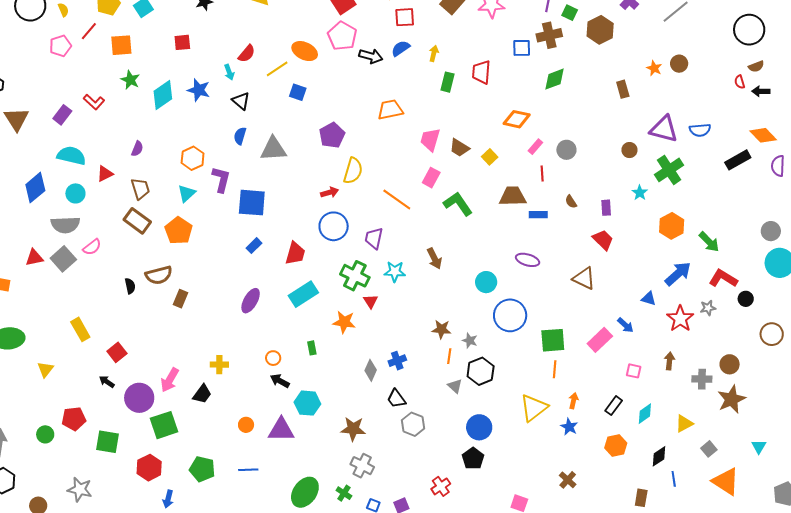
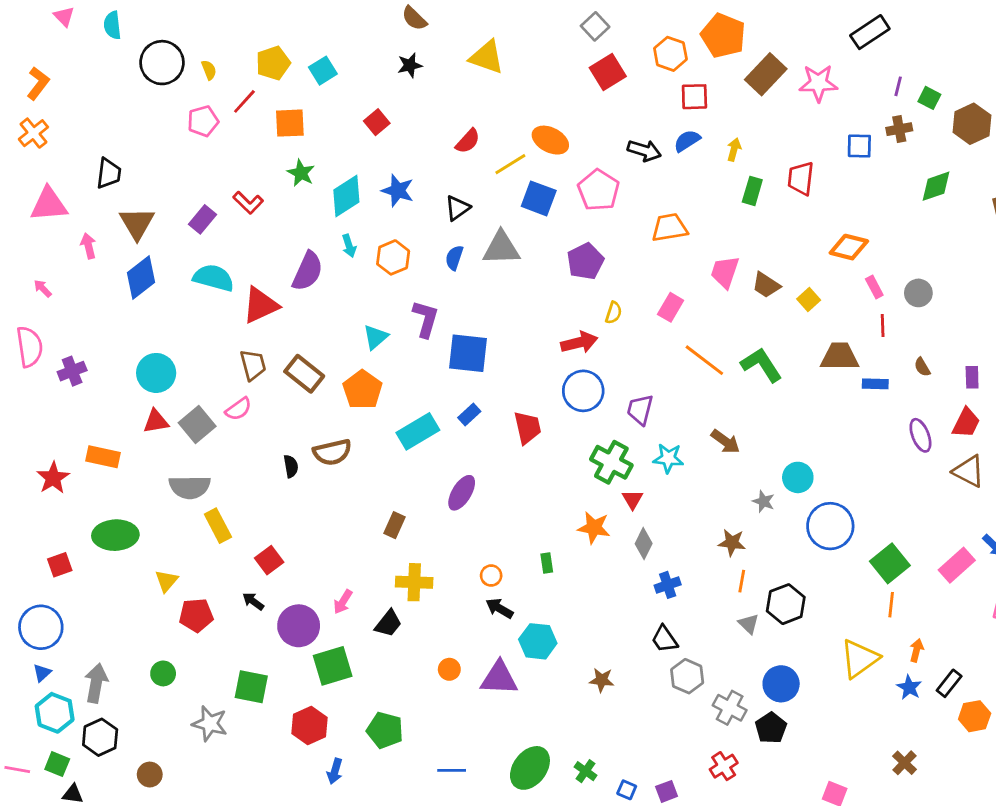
brown cross: (549, 35) -> (899, 129), size x0.7
pink pentagon: (342, 36) -> (599, 190), moved
red square: (182, 42) -> (377, 122), turned -36
cyan arrow: (229, 72) -> (349, 246), moved
green diamond: (554, 79) -> (936, 186), moved
blue square: (298, 92) -> (539, 198), size x1.4
black triangle: (241, 101) -> (457, 208), turned 42
pink rectangle: (535, 147) -> (874, 287), turned -70
purple semicircle: (137, 149) -> (308, 271), size x1.8
gray triangle: (273, 149) -> (501, 248), moved
orange hexagon: (193, 158) -> (393, 257), moved
yellow semicircle: (353, 171) -> (614, 313), size x0.6
red triangle: (105, 174) -> (260, 305), size x1.6
pink rectangle: (431, 178) -> (671, 307), moved
blue diamond: (35, 188) -> (141, 277), moved
brown trapezoid: (140, 189) -> (253, 365), moved
red arrow: (330, 192) -> (579, 342), size x1.4
cyan circle: (75, 193) -> (156, 373), moved, size x1.4
orange line: (397, 200) -> (704, 360), moved
gray semicircle: (65, 225) -> (190, 487), moved
red trapezoid: (603, 240) -> (966, 423), turned 70
red trapezoid: (295, 253) -> (527, 428), turned -30
brown arrow: (434, 258) -> (725, 441), turned -30
purple ellipse: (528, 260) -> (920, 435), moved, turned 50
brown triangle: (584, 278) -> (969, 471), moved
cyan rectangle: (303, 294) -> (418, 431), moved
brown rectangle: (180, 299) -> (395, 525), moved
green square: (553, 340) -> (890, 563), turned -36
gray star: (470, 341) -> (763, 501), moved
yellow cross: (219, 365) -> (414, 582), size x1.4
gray diamond: (371, 370) -> (644, 544), moved
pink arrow: (170, 380) -> (343, 602), size x0.7
black rectangle: (614, 406) -> (949, 683), moved
red pentagon: (74, 419) -> (196, 615), moved
brown star: (353, 429) -> (602, 680), size x0.7
gray cross: (362, 466) -> (730, 708), moved
blue line: (248, 470) -> (452, 770), moved
gray star: (80, 489) -> (210, 724), moved

